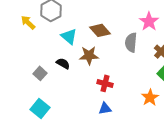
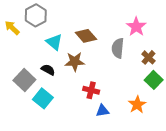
gray square: (40, 73) -> (24, 80), size x1.5
cyan square: (40, 108) -> (43, 98), moved
blue triangle: (105, 108) -> (102, 111), moved

